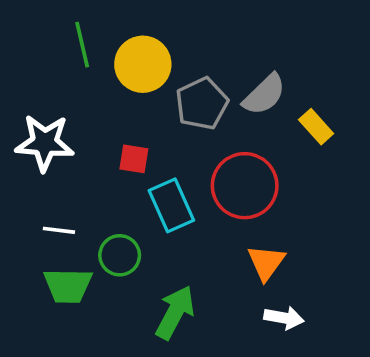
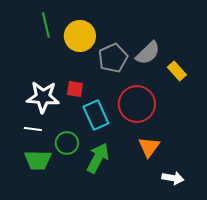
white star: (45, 143) -> (43, 97), moved
green arrow: (175, 312) -> (98, 158), moved
white arrow: (284, 318) -> (173, 178), moved

